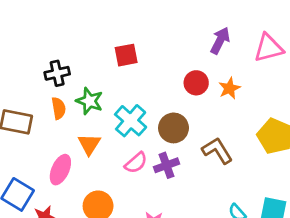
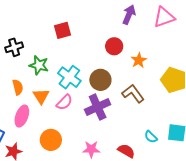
orange star: (229, 88) -> (139, 60), moved
orange semicircle: (59, 108) -> (18, 87), moved
pink semicircle: (136, 163) -> (64, 102), moved
purple cross: (167, 165) -> (98, 107), size x1.4

